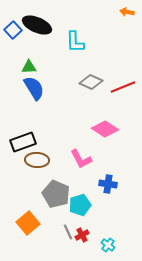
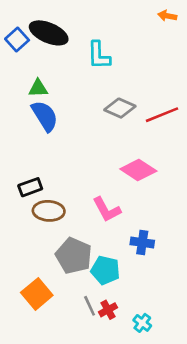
black rectangle: (23, 142) -> (30, 187), size x0.7
cyan pentagon: (80, 205) -> (105, 270), turned 30

